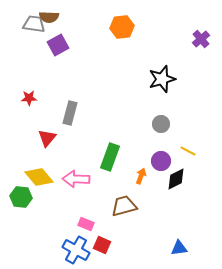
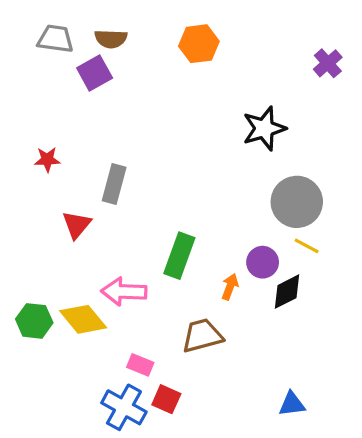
brown semicircle: (49, 17) -> (111, 39), moved
gray circle: (161, 124) -> (297, 202), moved, size x1.8
yellow diamond: (39, 177) -> (83, 319), moved

